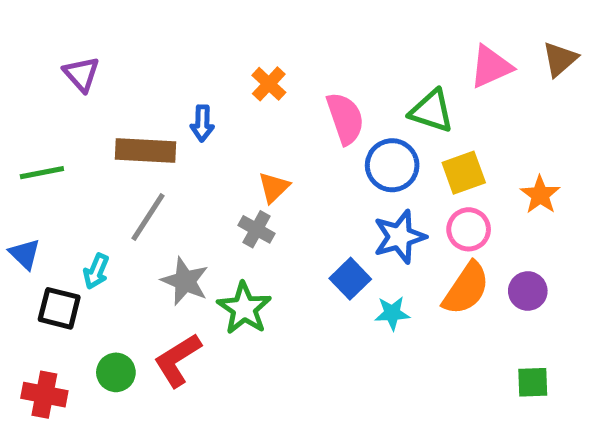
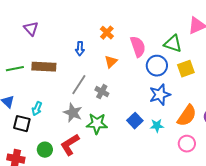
brown rectangle: (146, 150) -> (44, 67), moved
orange triangle: (274, 187) -> (111, 62), moved
gray line: (148, 217) -> (79, 85), moved
pink circle: (469, 229) -> (187, 144), moved
blue square: (350, 279) -> (135, 121), moved
green star: (244, 308) -> (97, 124), turned -30

